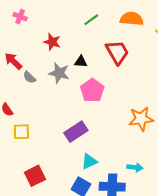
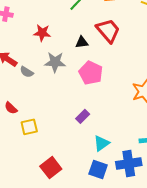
black triangle: (81, 62) -> (82, 42), moved
purple rectangle: (76, 132) -> (83, 116), size x0.6

